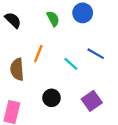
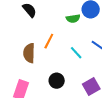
green semicircle: (53, 19) -> (73, 18), moved, turned 104

